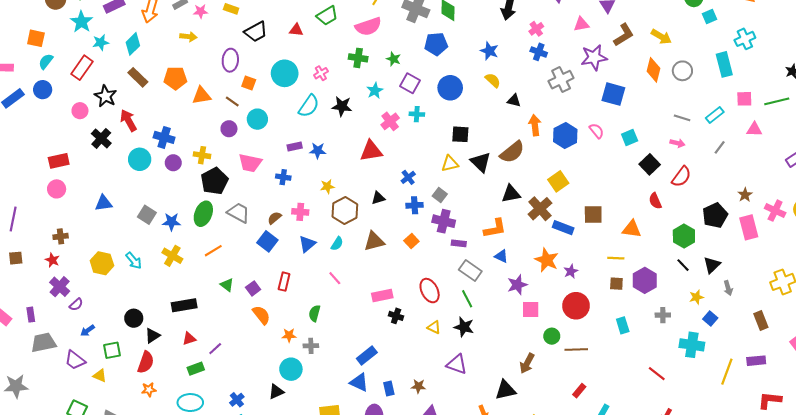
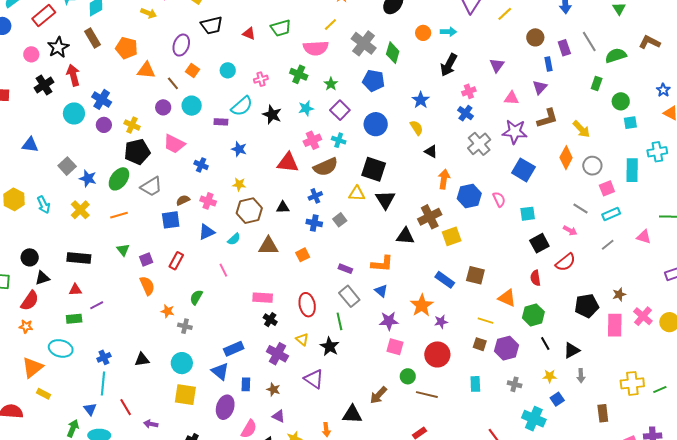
cyan circle: (285, 73) -> (228, 70), size x0.6
gray cross: (561, 80) -> (479, 144), turned -30
pink square: (744, 99) -> (607, 188), moved, turned -35
black square: (460, 134) -> (374, 169), size x1.4
purple rectangle: (295, 147) -> (221, 122), moved
brown semicircle: (512, 152) -> (326, 167), moved
brown cross: (540, 209) -> (430, 217), moved
gray trapezoid: (238, 213) -> (151, 187), turned 105
purple cross: (444, 221) -> (277, 354), moved
green hexagon: (684, 236) -> (533, 315), moved
blue square: (267, 241) -> (171, 220), turned 30
cyan circle: (291, 369) -> (182, 363), moved

